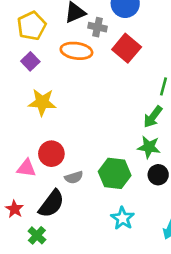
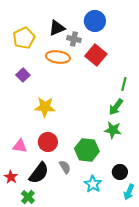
purple square: (30, 61) -> (23, 75), moved
yellow star: (42, 102) -> (45, 107), moved
red circle: (51, 154) -> (48, 142), moved
black circle: (158, 175) -> (120, 172), moved
gray semicircle: (74, 177) -> (65, 167), moved, turned -104

